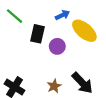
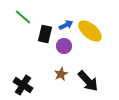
blue arrow: (62, 15) -> (66, 25), moved
brown star: (54, 86) -> (61, 74), moved

